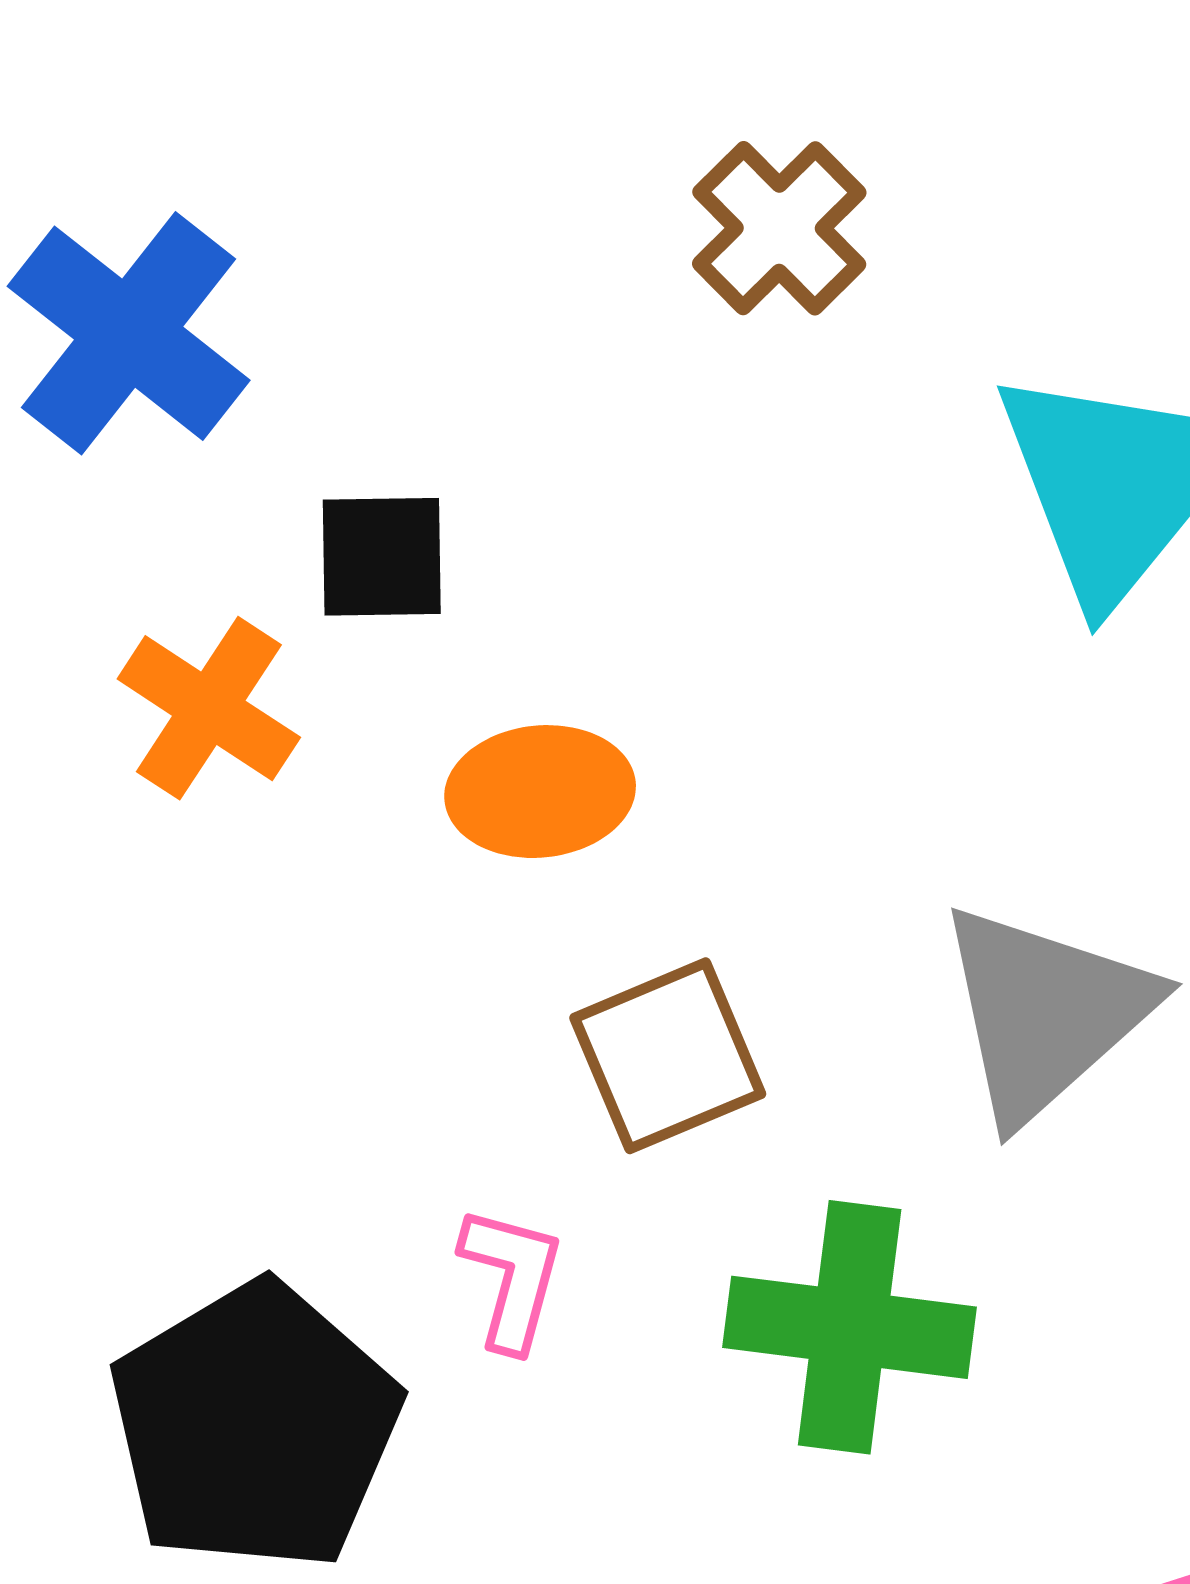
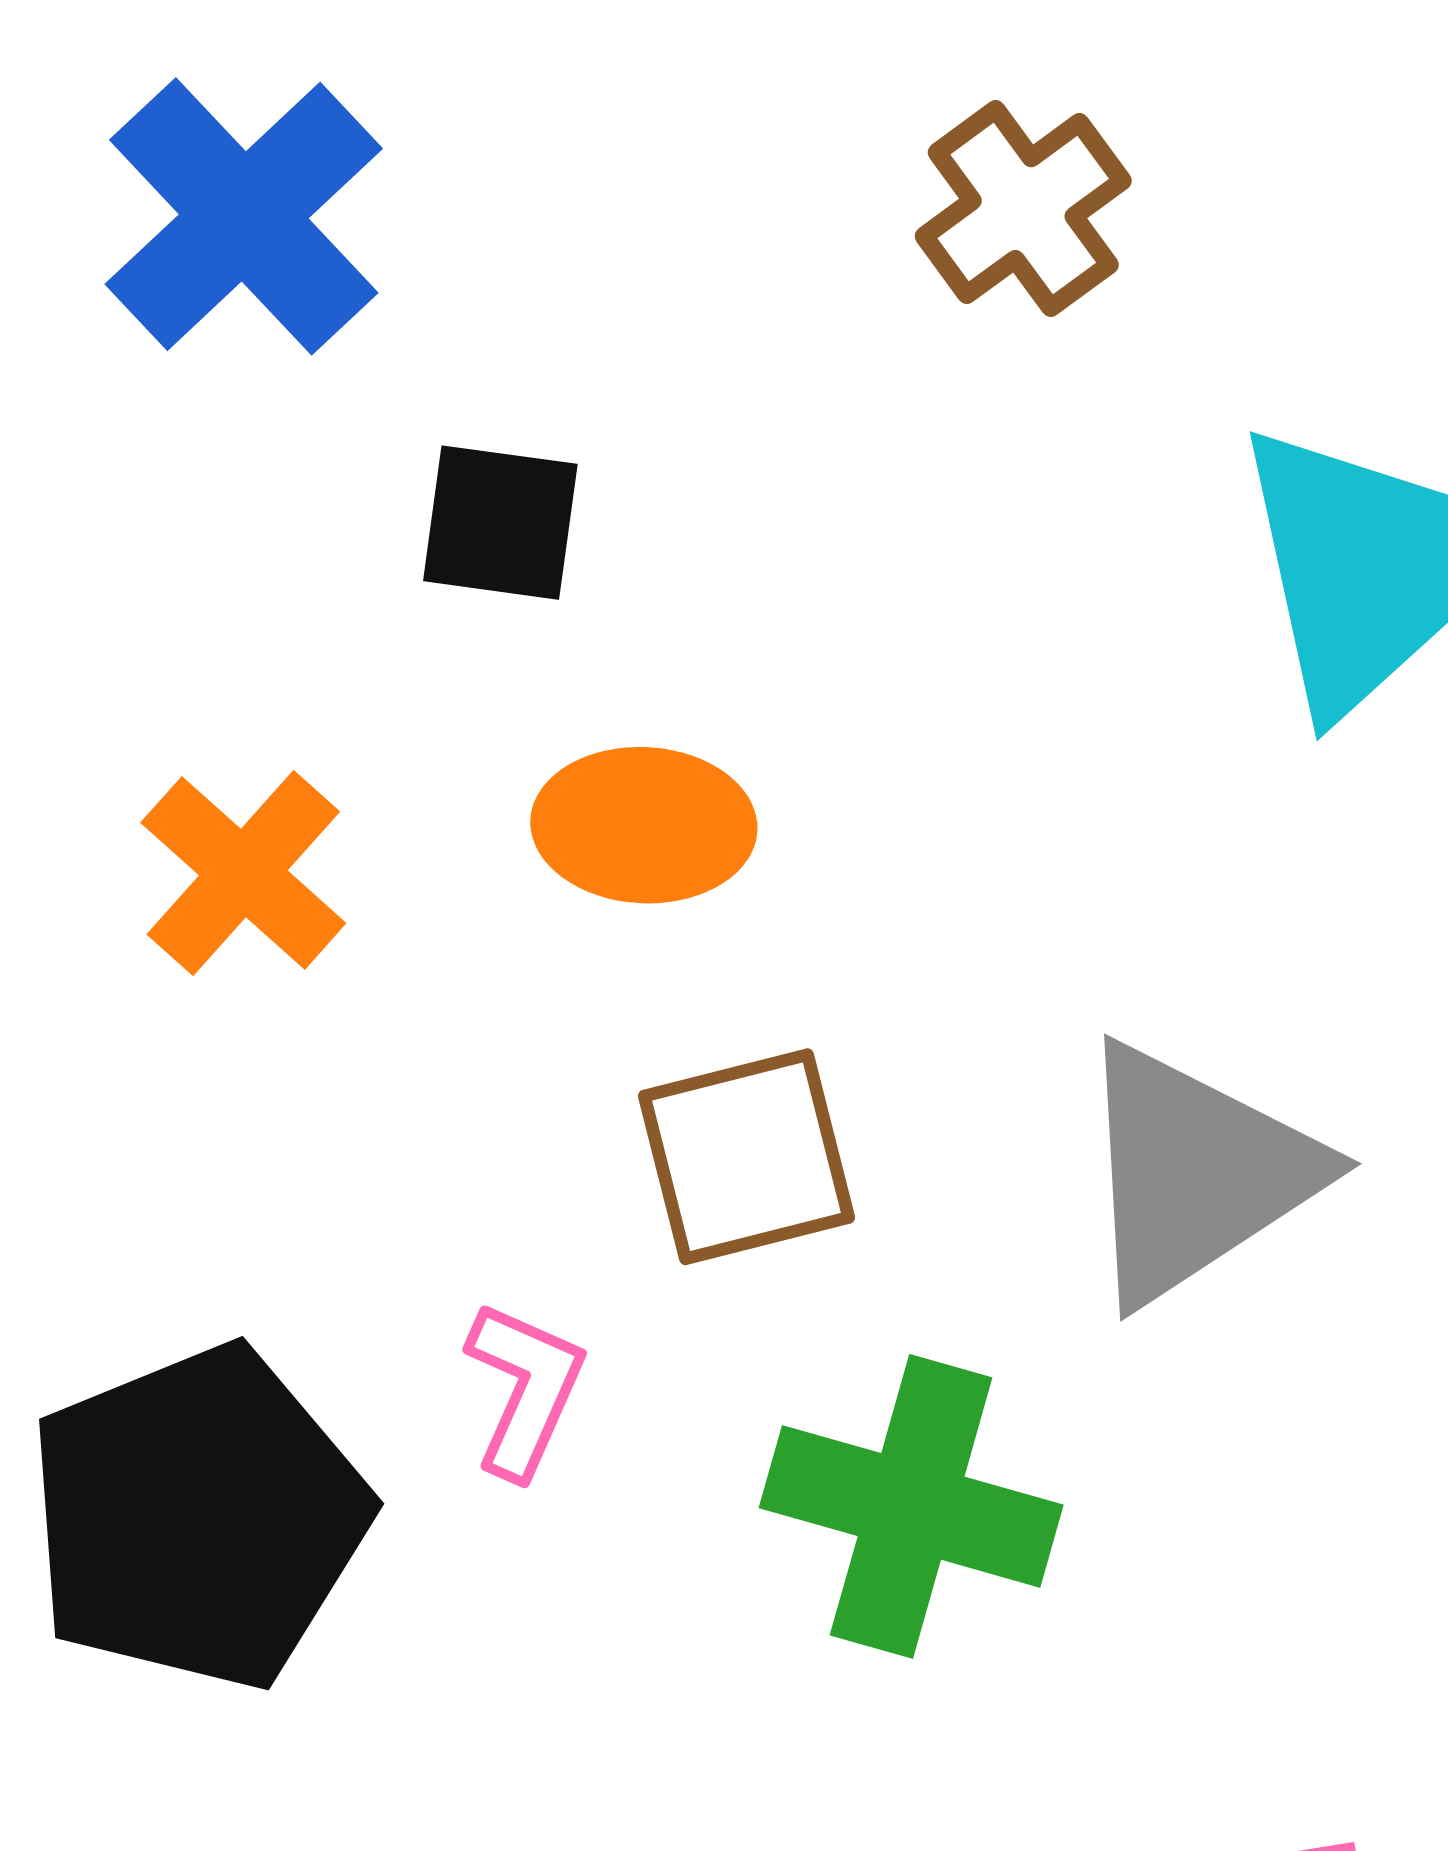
orange cross: (209, 708) -> (243, 873), moved

